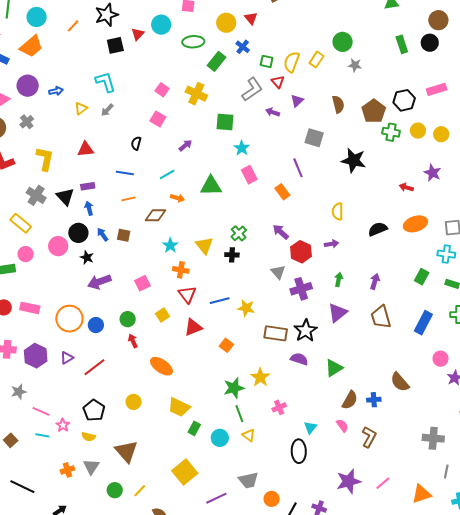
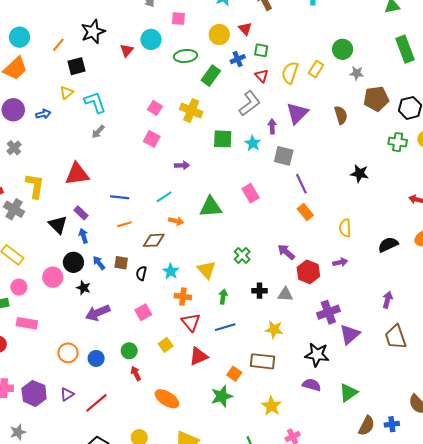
green rectangle: (402, 44) -> (405, 49), size x1.4
black square: (115, 45) -> (76, 66), moved
blue cross: (243, 47) -> (238, 59), turned 32
green square: (267, 61) -> (261, 50), moved
red triangle: (278, 82) -> (262, 76), moved
purple triangle: (297, 101) -> (297, 113), size x1.6
yellow triangle: (81, 109) -> (67, 93), moved
brown pentagon: (374, 111) -> (376, 99), moved, turned 30
purple arrow: (273, 112) -> (272, 126), turned 72
gray square: (314, 138) -> (284, 156), moved
black semicircle: (136, 143) -> (141, 273), moved
purple arrow: (185, 145) -> (182, 165), turned 40
cyan star: (242, 148) -> (253, 143), moved
red triangle: (85, 149) -> (77, 174), size x1.4
black star: (354, 160) -> (360, 173), size x0.7
purple rectangle: (88, 186) -> (81, 213), turned 56
orange rectangle: (282, 192) -> (305, 212), moved
gray cross: (36, 195) -> (14, 209), moved
black cross: (232, 255) -> (260, 291), moved
gray triangle: (278, 272) -> (285, 294), turned -42
green arrow: (339, 280) -> (223, 297), moved
purple cross: (301, 289) -> (328, 312), moved
pink rectangle: (30, 308) -> (27, 323), moved
yellow star: (246, 308) -> (274, 329), moved
orange circle: (69, 319) -> (68, 353), size x0.7
black star: (306, 331) -> (317, 355), turned -30
brown rectangle: (276, 333) -> (263, 361), moved
green star: (234, 388) -> (222, 396), moved

